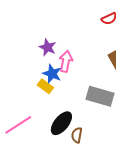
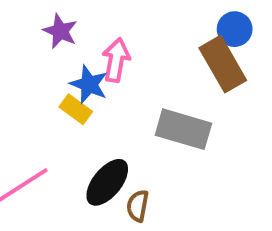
purple star: (48, 47) -> (60, 31), moved

